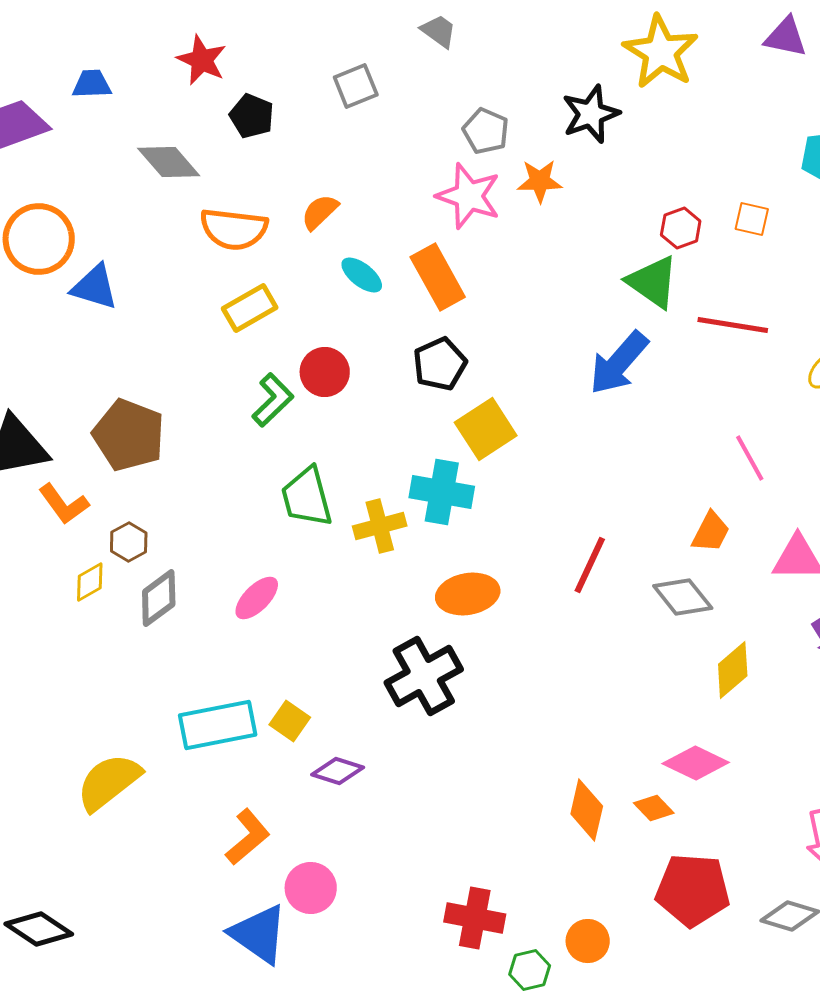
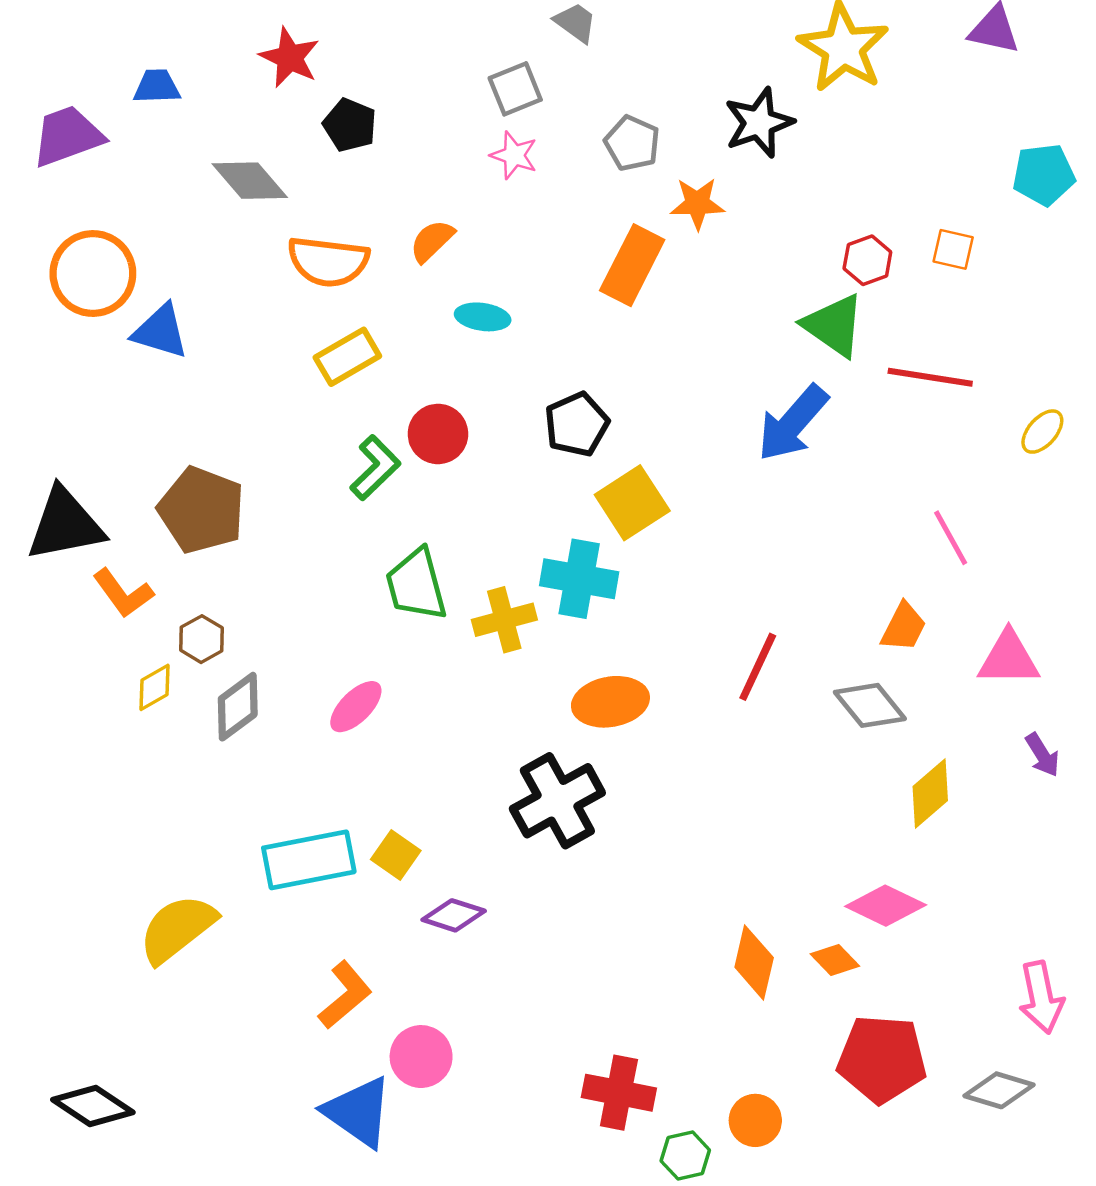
gray square: (356, 86) -> (515, 89), moved
pink star: (469, 196) -> (514, 155), moved, size x0.6
cyan ellipse: (362, 275) -> (483, 317), turned -30
orange rectangle: (438, 277) -> (632, 265), moved, turned 56

